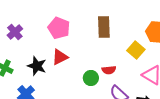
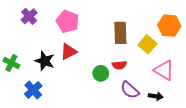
brown rectangle: (104, 27) -> (120, 33), moved
purple cross: (15, 32) -> (29, 16), moved

